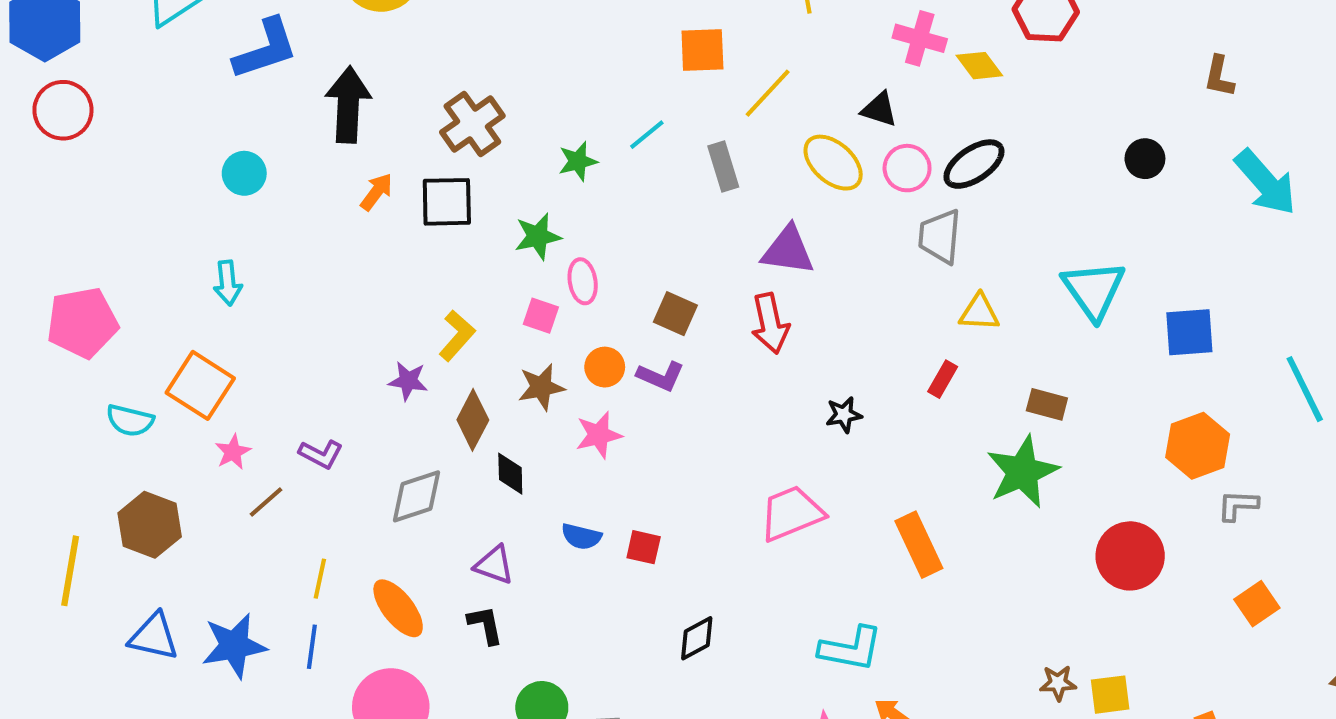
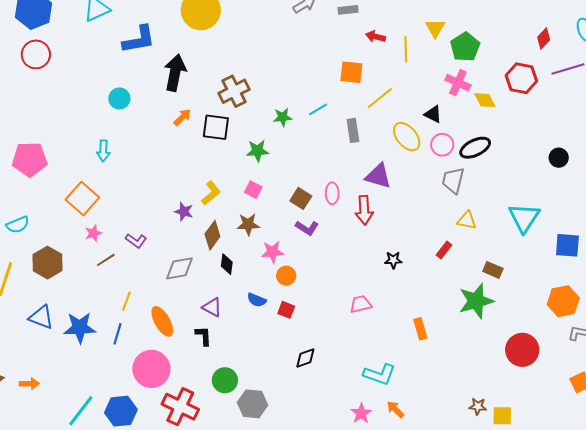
pink ellipse: (583, 281) -> (332, 193), moved
brown square: (675, 314) -> (301, 198), moved
orange circle: (605, 367) -> (286, 276), moved
cyan semicircle: (130, 420) -> (18, 225), moved, turned -45
pink trapezoid: (792, 513) -> (361, 304), size x0.7
orange rectangle: (919, 545) -> (420, 329), size x0.7

